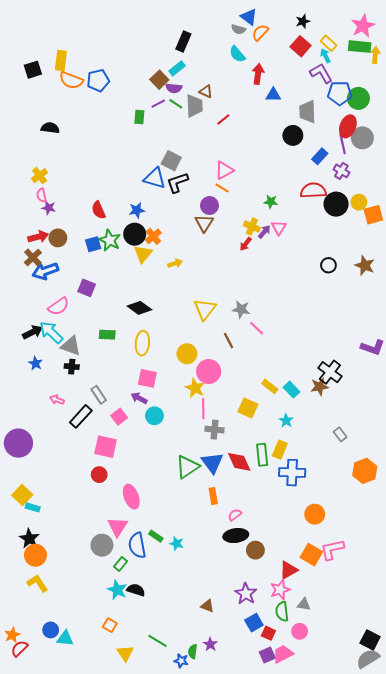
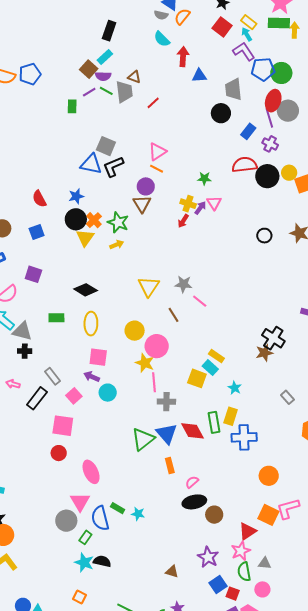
green star: (110, 240) -> (118, 222), moved
cyan rectangle: (292, 390) -> (210, 368), moved

